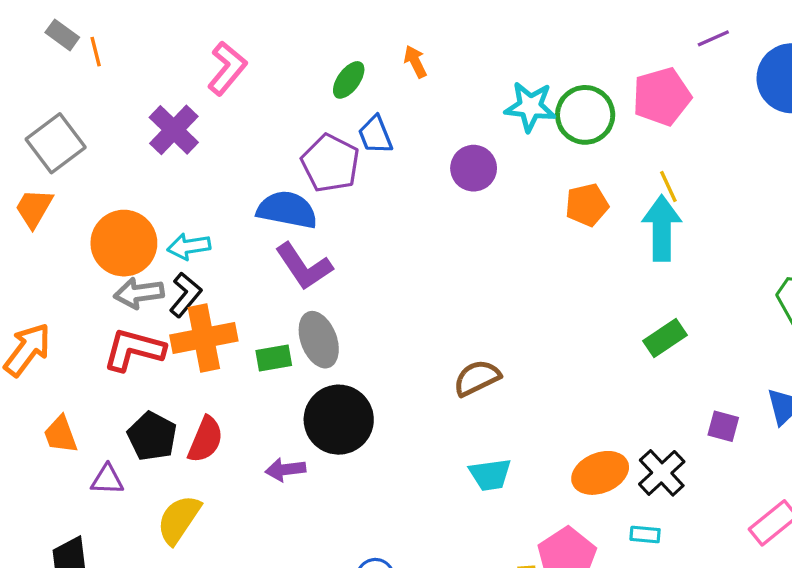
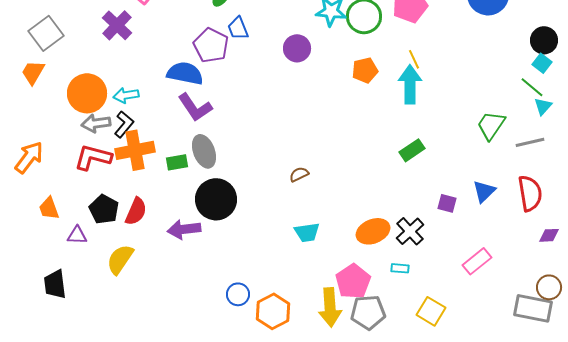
brown semicircle: (477, 378) -> (299, 174), size x0.7
purple arrow: (285, 470) -> (184, 229), size x1.4

